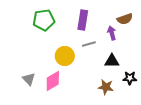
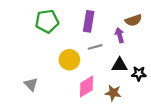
black star: (130, 78) -> (139, 74), moved
pink diamond: (53, 81) -> (86, 86), moved

